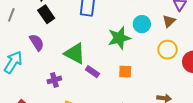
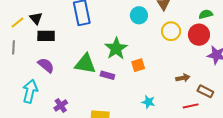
black rectangle: (46, 14) -> (46, 36), turned -36
green star: (119, 38) -> (116, 49), moved
purple cross: (54, 80) -> (61, 105), moved

